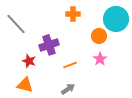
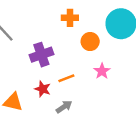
orange circle: (99, 36) -> (90, 42), moved
red star: (29, 61) -> (43, 89), moved

